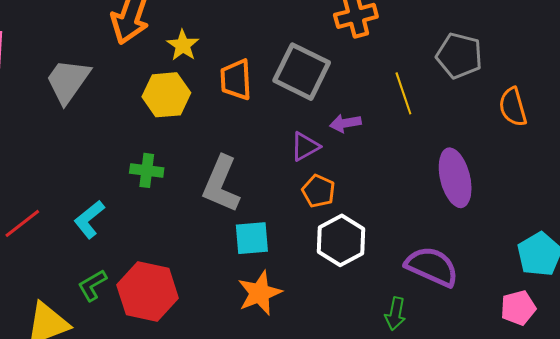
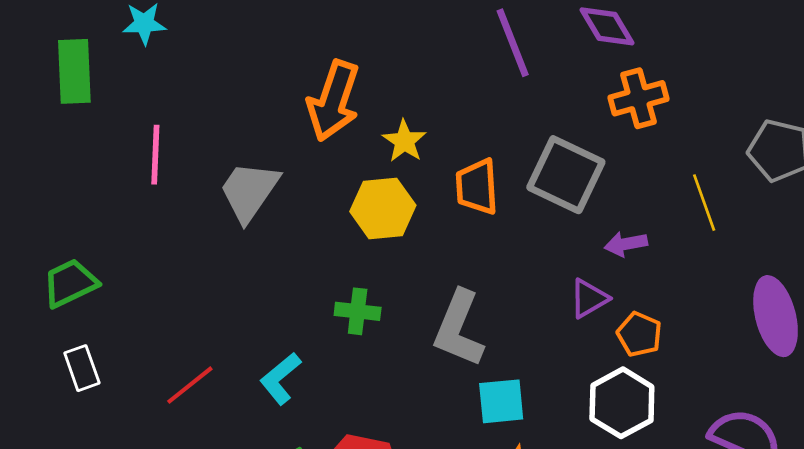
purple triangle: (305, 146) -> (589, 298), moved
orange pentagon: (318, 191) -> (639, 334), moved

